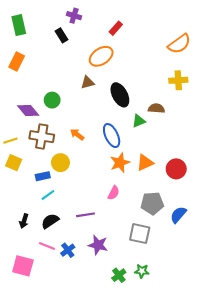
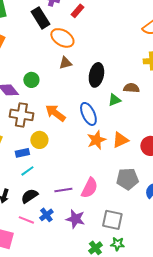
red rectangle: (116, 28) -> (77, 11), moved
black rectangle: (62, 35) -> (40, 18), size x1.5
orange ellipse: (101, 56) -> (62, 38), moved, turned 65
black ellipse: (120, 95) -> (96, 75), turned 40
orange arrow: (77, 134) -> (55, 113), size x1.5
pink semicircle: (114, 193) -> (89, 188), moved, size x1.5
gray square: (140, 234) -> (112, 220), moved
blue cross: (68, 250) -> (46, 215), moved

